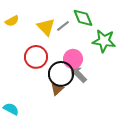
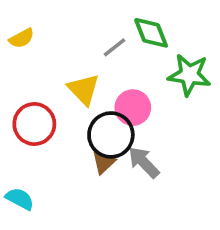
yellow triangle: (46, 27) -> (84, 89), moved
red circle: (36, 57) -> (34, 124), moved
gray arrow: (78, 74) -> (144, 162), moved

